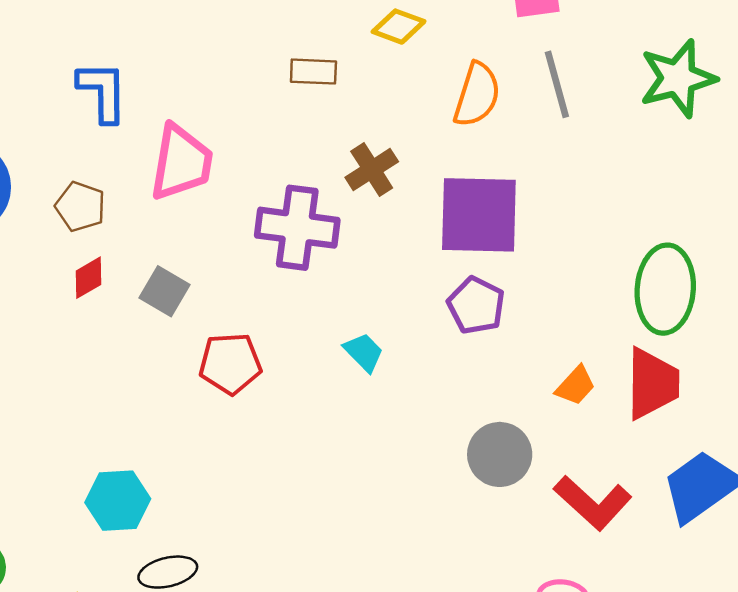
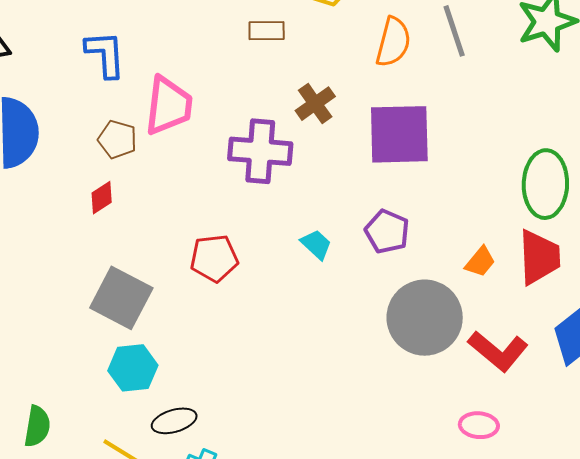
brown pentagon: (80, 207) -> (117, 139), moved
gray square: (165, 291) -> (121, 298), moved, size x1.6
purple pentagon: (476, 305) -> (387, 232), moved
gray circle: (500, 454) -> (425, 318), size x1.5

